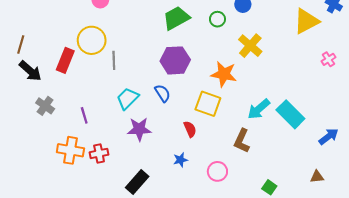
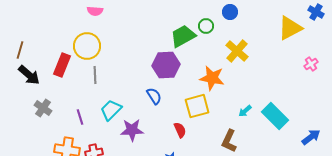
green trapezoid: (176, 18) -> (183, 36), moved
gray line: (114, 60) -> (95, 75), moved
cyan trapezoid: (128, 98) -> (111, 110), moved
yellow square: (208, 104) -> (197, 106), turned -35
cyan arrow: (259, 109) -> (245, 111), size x0.6

